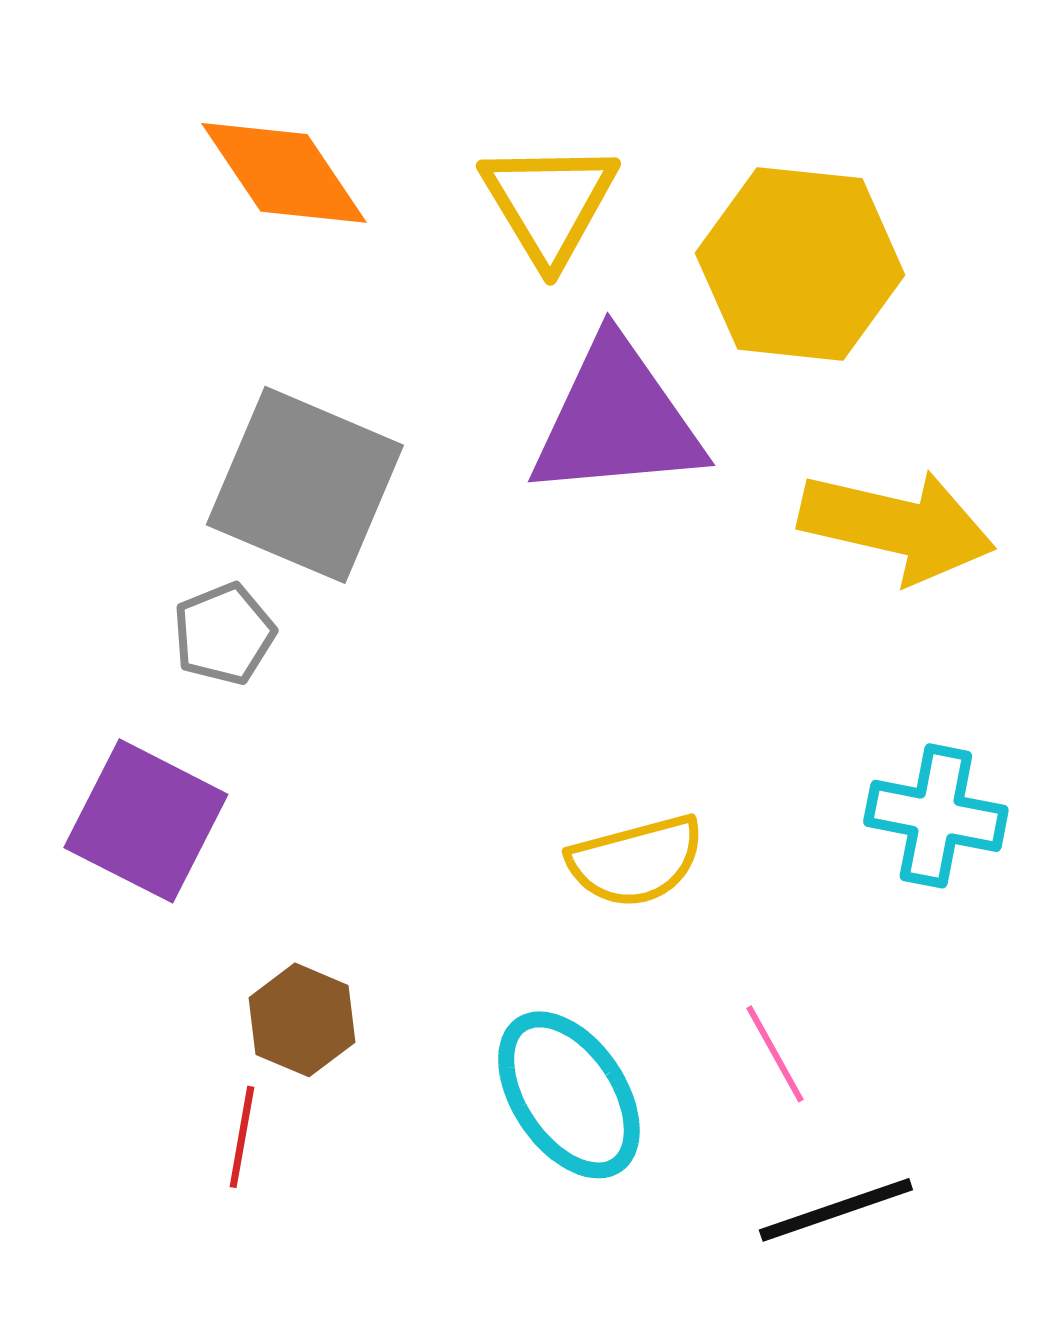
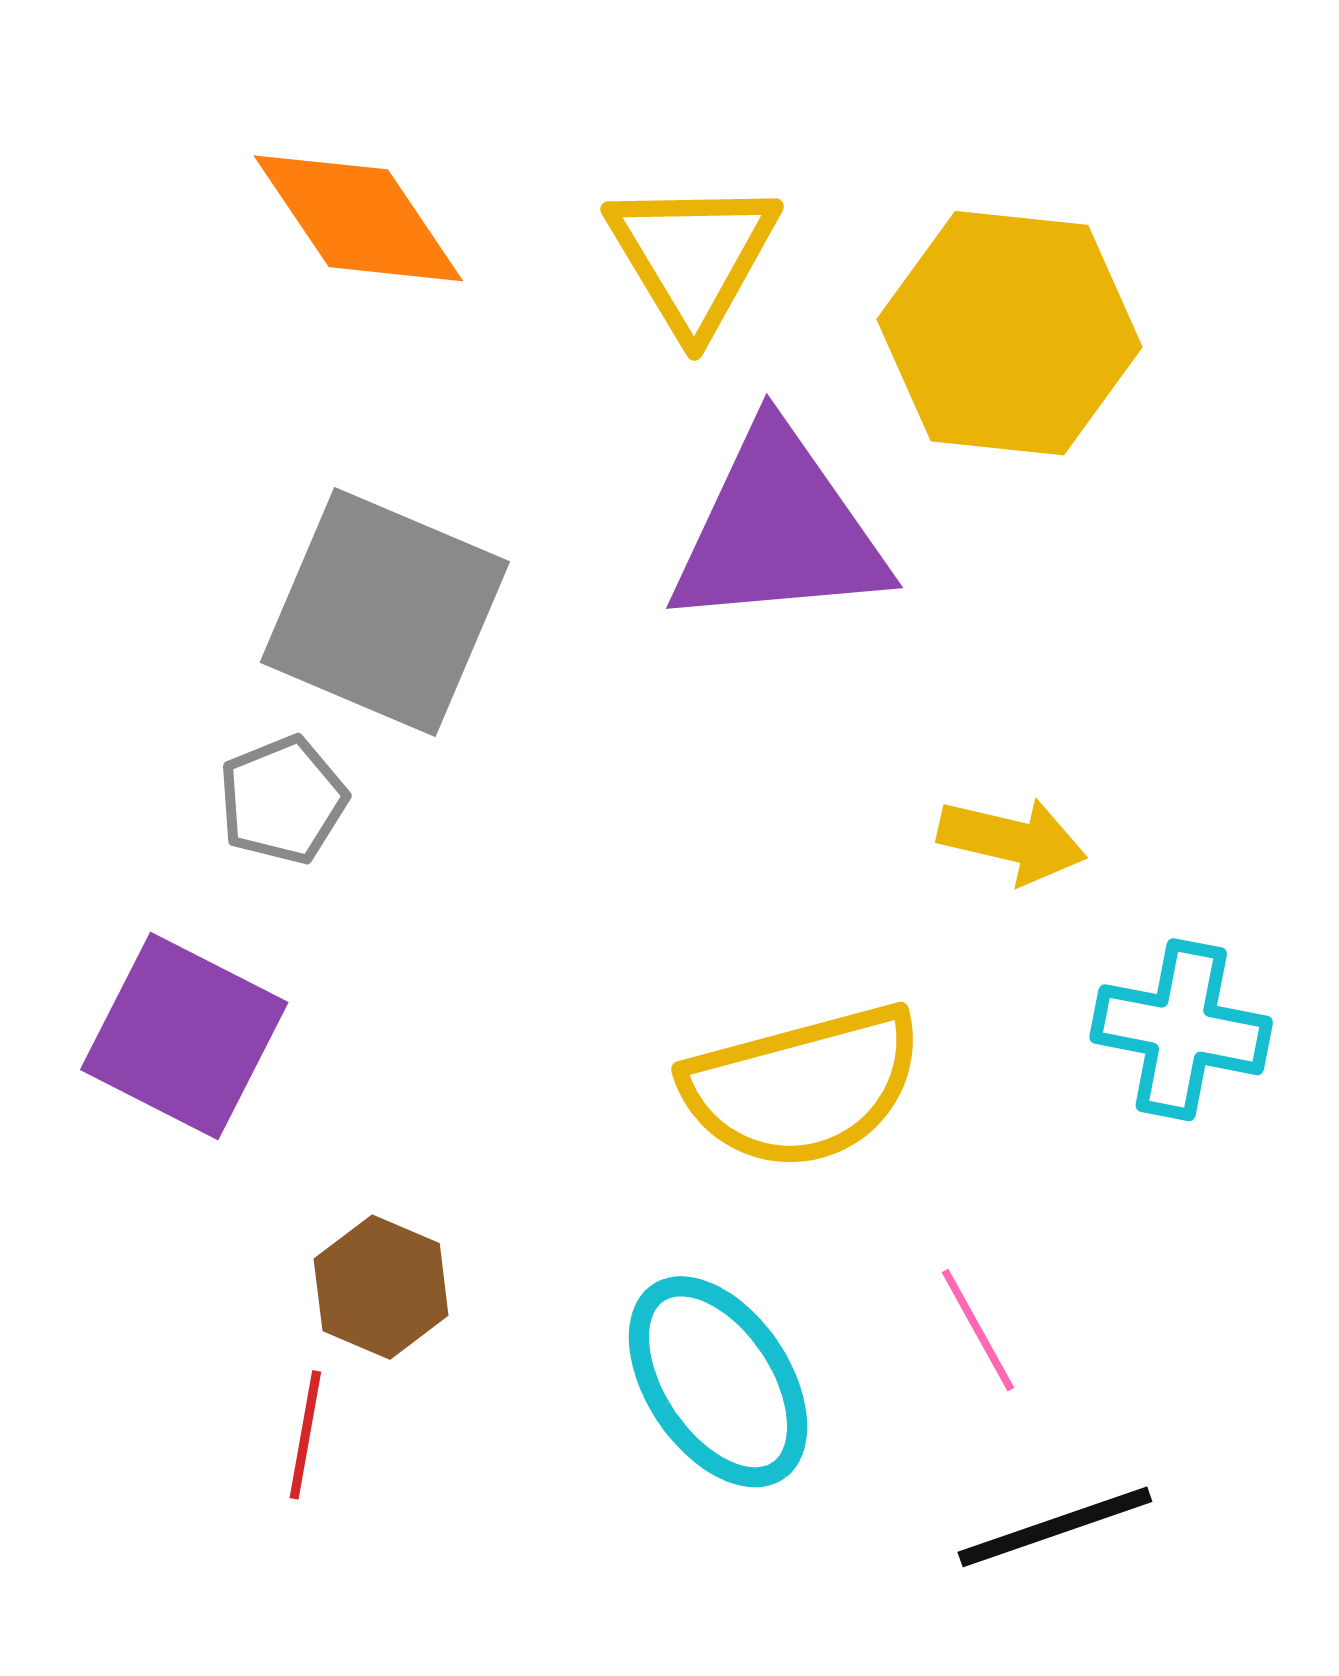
yellow arrow: (897, 526) -> (1012, 840), moved, size x0.6
yellow semicircle: (636, 861) -> (803, 1086), size x1.4

